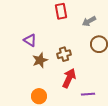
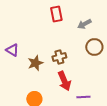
purple triangle: (30, 40) -> (12, 50), moved
red arrow: (69, 78) -> (64, 81), turned 132

